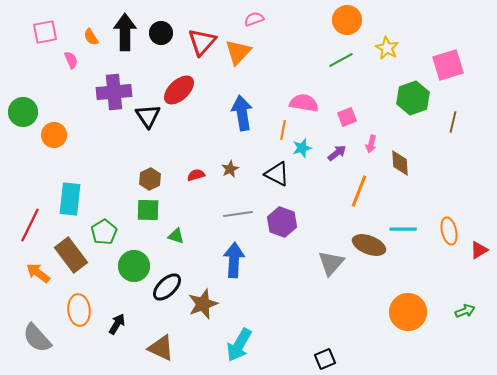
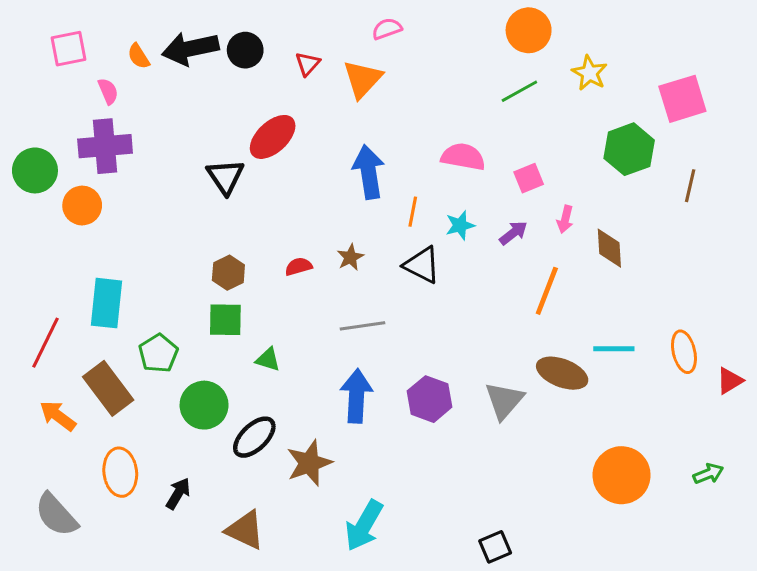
black arrow: (125, 32) -> (190, 49), turned -102
red triangle: (202, 42) -> (308, 64), size x0.6
purple cross: (114, 92) -> (105, 146), moved
orange line: (283, 130) -> (413, 212), moved
purple hexagon: (282, 222) -> (430, 399), moved

